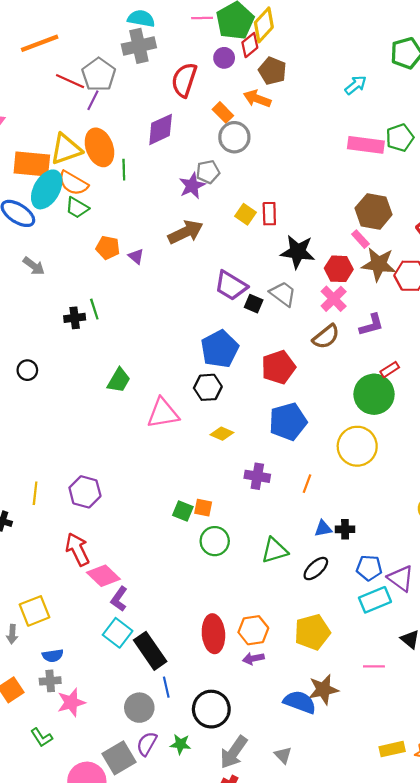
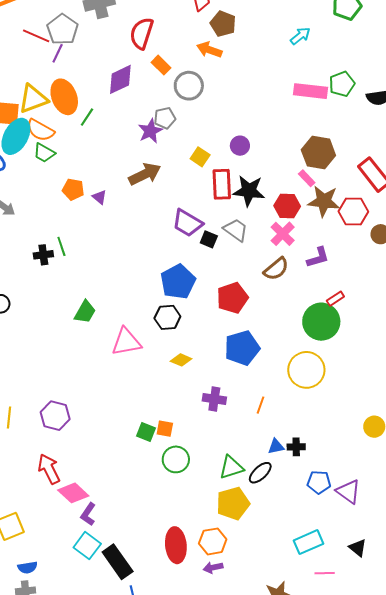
purple circle: (224, 58) -> (240, 146), moved
orange rectangle: (223, 112) -> (161, 65), moved
green line: (124, 170) -> (87, 117), turned 36
red rectangle: (269, 214) -> (222, 184), moved, size x1.4
black ellipse: (316, 569) -> (260, 473), moved
cyan rectangle: (375, 600) -> (309, 542), moved
yellow pentagon: (312, 632) -> (233, 503), moved

